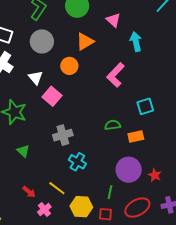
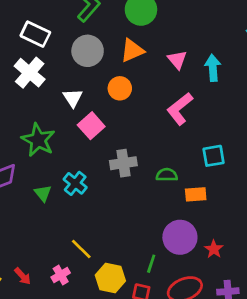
pink triangle: (113, 20) -> (177, 60), moved
orange triangle: (85, 42) -> (132, 51), moved
gray cross: (63, 135) -> (123, 163), moved
cyan cross: (77, 162) -> (75, 183), moved
red arrow: (29, 192) -> (23, 276), moved

